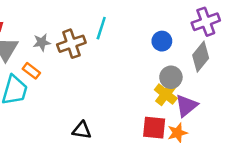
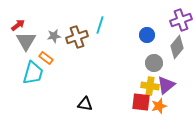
yellow cross: (166, 94) -> (150, 86), moved, turned -30

